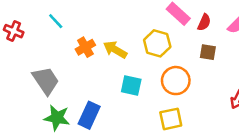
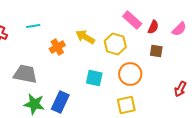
cyan line: (56, 21) -> (33, 26), turned -56
yellow arrow: (115, 50) -> (85, 37), moved
gray trapezoid: (46, 81) -> (25, 74), turned -45

